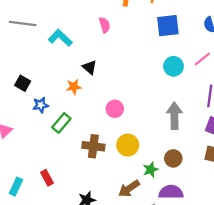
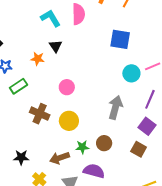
pink semicircle: (105, 25) -> (78, 14), size x1.5
blue square: (168, 26) -> (120, 39), moved
cyan L-shape: (60, 38) -> (51, 18), moved
cyan circle: (173, 66) -> (131, 73), moved

